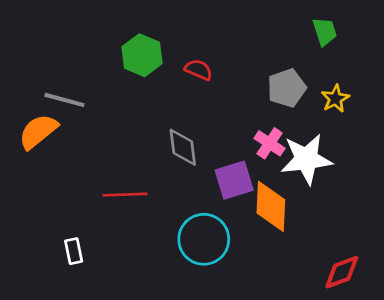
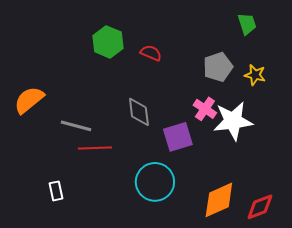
yellow star: (335, 99) -> (255, 75), turned -30
gray line: (64, 100) -> (76, 126), moved
orange diamond: (271, 206) -> (219, 200), moved, turned 63

